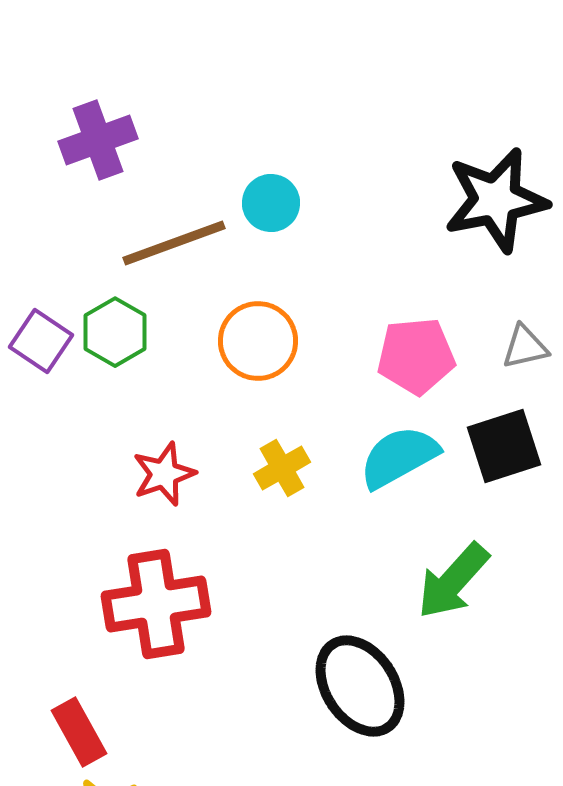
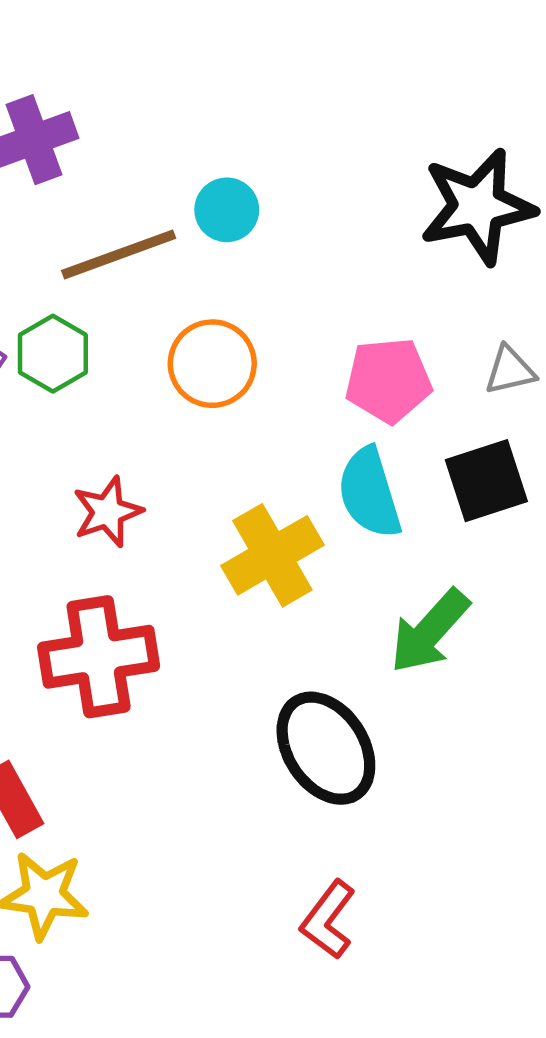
cyan semicircle: (399, 457) -> (369, 493), turned -78
yellow cross: (282, 468) -> (272, 555), moved, size x1.6

